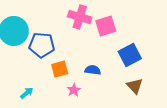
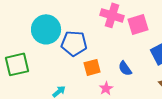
blue semicircle: (93, 70) -> (125, 68), turned -133

